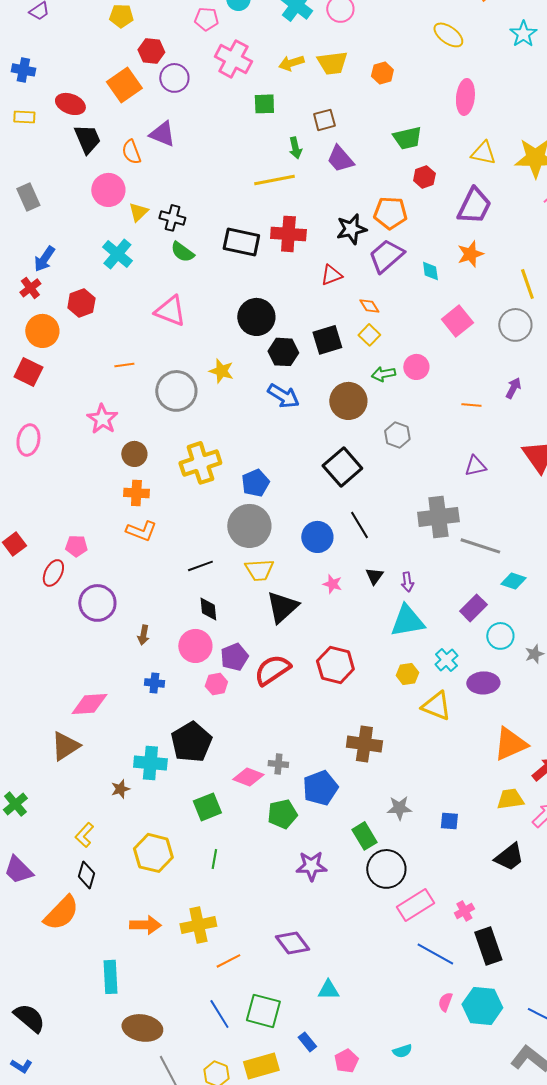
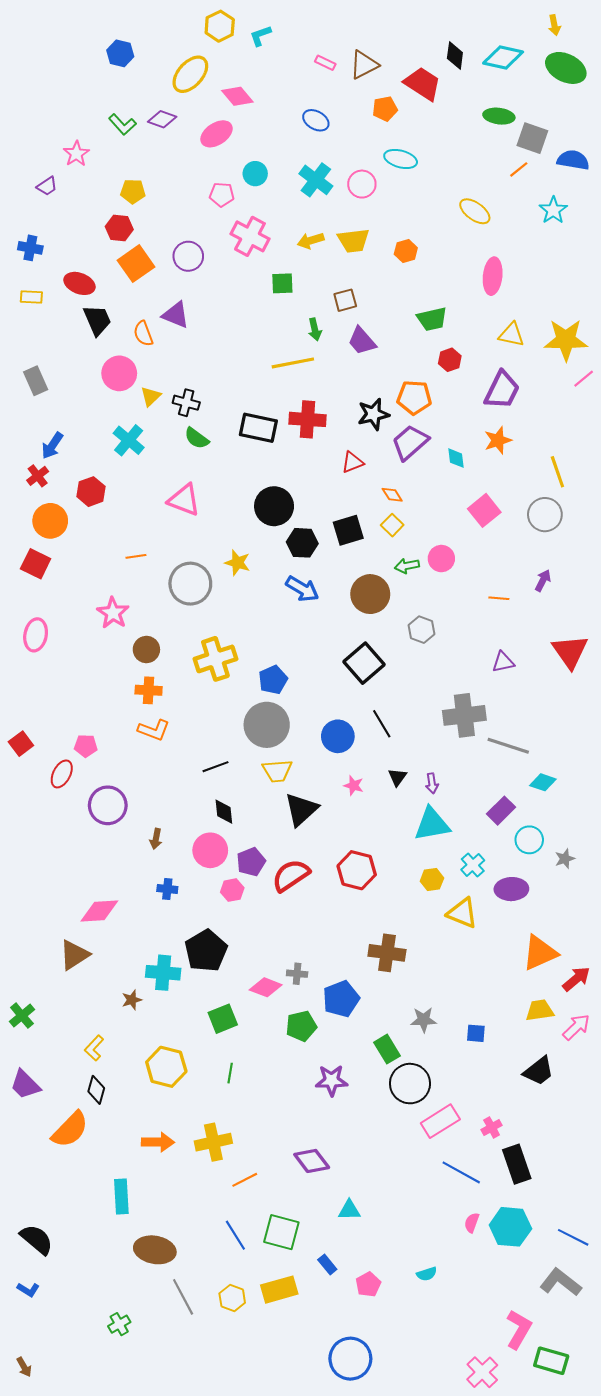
red hexagon: (151, 51) -> (119, 228), moved

